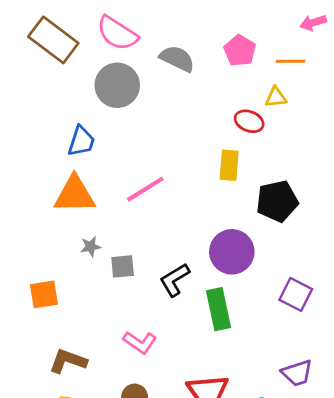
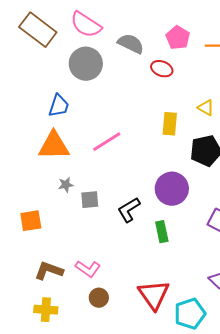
yellow triangle: (276, 97) -> (206, 108), moved, turned 36
red ellipse: (249, 121) -> (162, 69), moved
green rectangle: (218, 309) -> (162, 232), size x0.7
pink L-shape: (140, 342) -> (88, 269), moved

